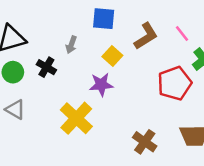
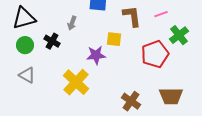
pink line: (182, 34) -> (161, 14), turned -72
brown L-shape: (146, 36) -> (132, 16), turned -65
yellow square: (112, 56) -> (114, 39), moved, turned -35

